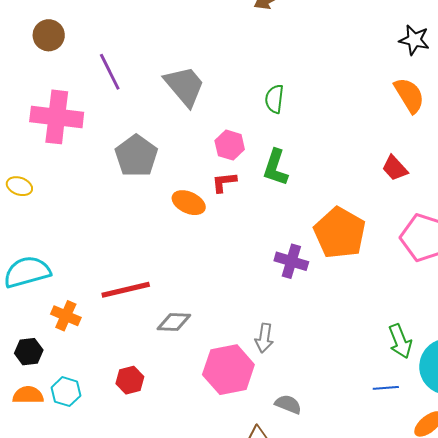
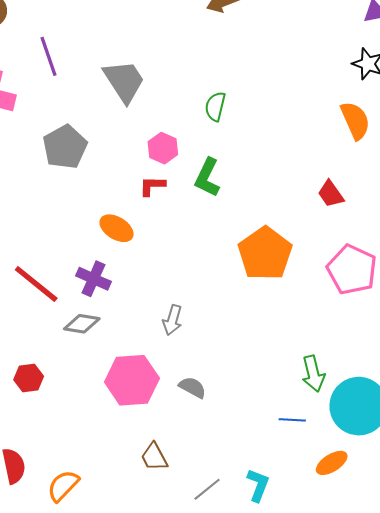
orange ellipse: (189, 203) -> (117, 228), moved
purple cross: (291, 261) -> (93, 279), moved
red line: (126, 290) -> (36, 284), turned 45
gray arrow: (264, 338) -> (172, 320), moved
gray semicircle: (288, 404) -> (193, 387), moved

